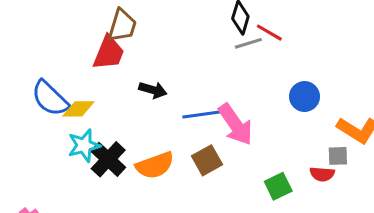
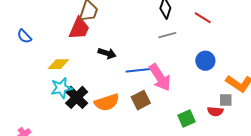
red line: (269, 33) -> (203, 18), moved
gray line: (248, 43) -> (167, 35), moved
blue semicircle: (50, 98) -> (24, 36), moved, size x0.6

